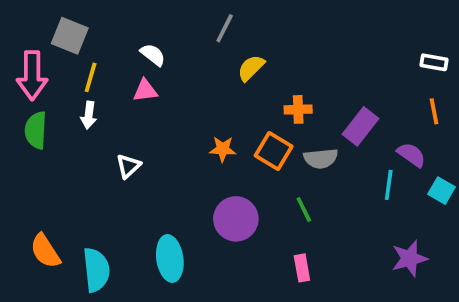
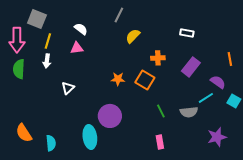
white rectangle: (434, 62) -> (187, 33), moved
gray semicircle: (321, 159) -> (189, 112), moved
cyan line: (389, 185) -> (206, 98), turned 49
purple circle: (236, 219) -> (110, 116), moved
cyan semicircle: (96, 270) -> (51, 143), size x0.7

